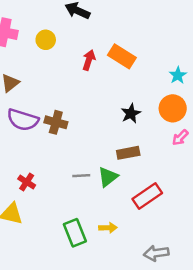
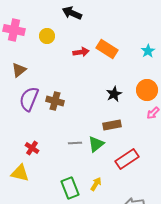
red arrow: (89, 60) -> (81, 52), turned 63
cyan star: (178, 75) -> (148, 51), moved
purple semicircle: (23, 120) -> (29, 99), turned 95
yellow arrow: (108, 228) -> (96, 184), turned -56

